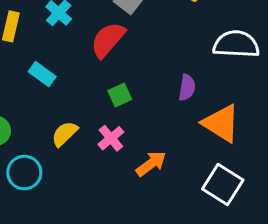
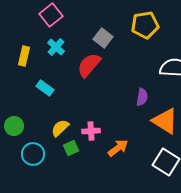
green square: (120, 95) -> (71, 148), moved
pink cross: (111, 138) -> (91, 131), turned 36

